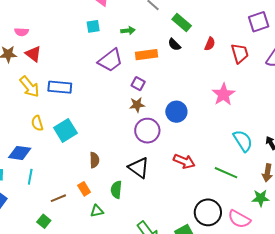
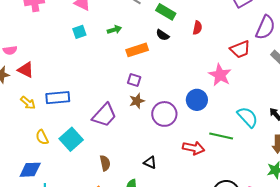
red trapezoid: (240, 53) -> (240, 49), moved, turned 95
purple trapezoid: (110, 60) -> (104, 115), moved
yellow arrow: (30, 87) -> (28, 103), size x0.7
blue circle: (176, 112) -> (197, 100), moved
purple circle: (147, 131) -> (164, 114), moved
black triangle: (139, 168) -> (150, 163), size x0.6
green line: (226, 173) -> (221, 136), moved

